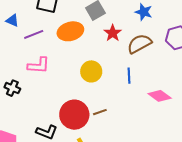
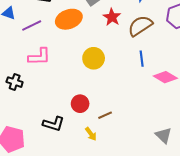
blue line: (129, 76) -> (142, 59), moved
brown line: (100, 112) -> (105, 115), moved
red circle: (74, 115) -> (80, 104), size x0.6

